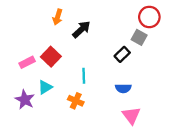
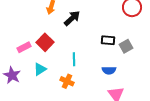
gray square: (139, 37) -> (126, 46), moved, turned 32
black rectangle: (122, 54) -> (108, 40), turned 48
purple star: (25, 100) -> (12, 75), moved

